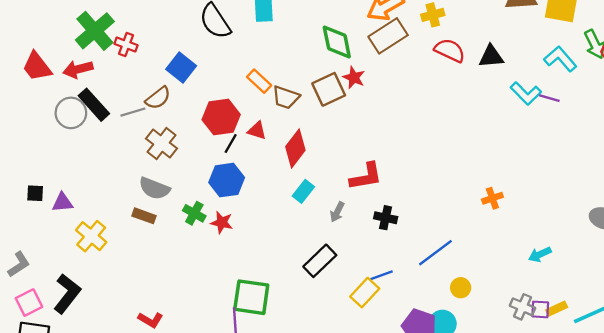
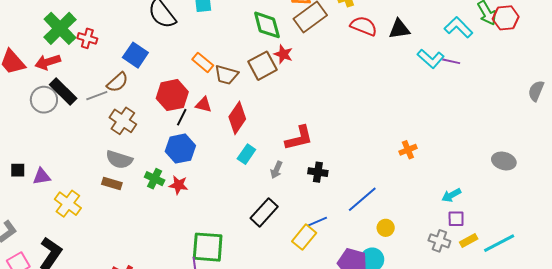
purple square: (540, 309) -> (456, 219), moved

